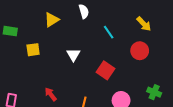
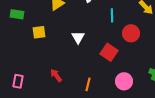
cyan line: (109, 32) -> (112, 15), turned 32
red circle: (140, 51) -> (131, 33), moved

